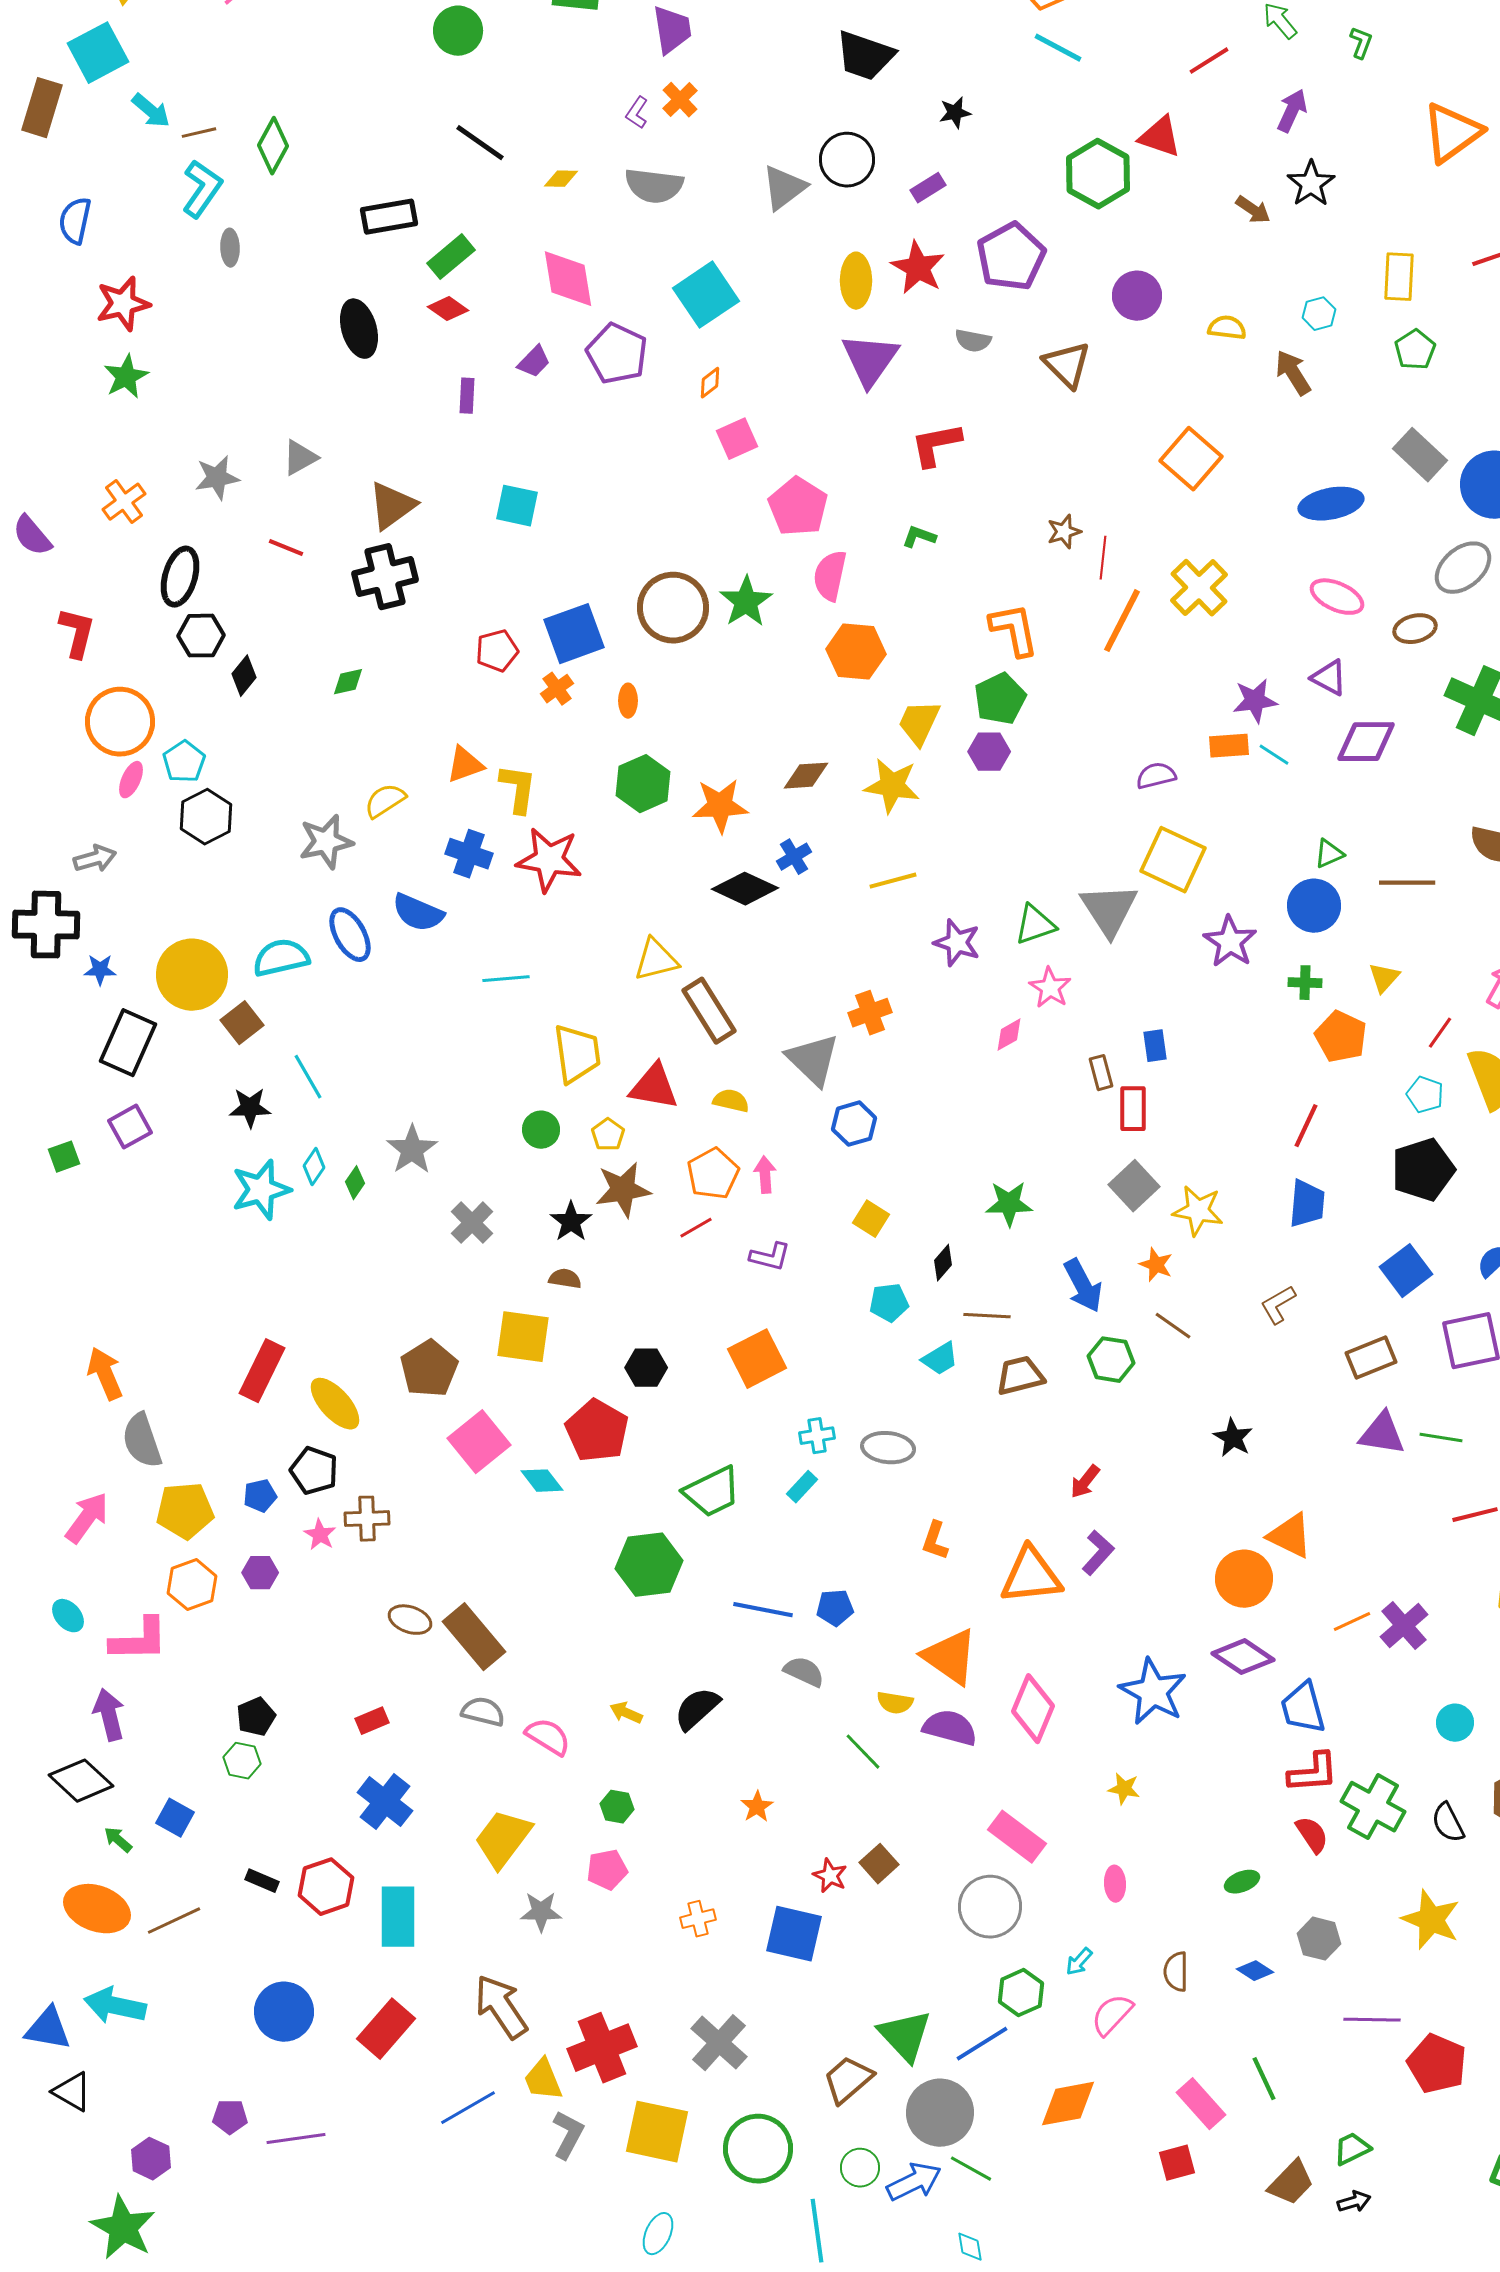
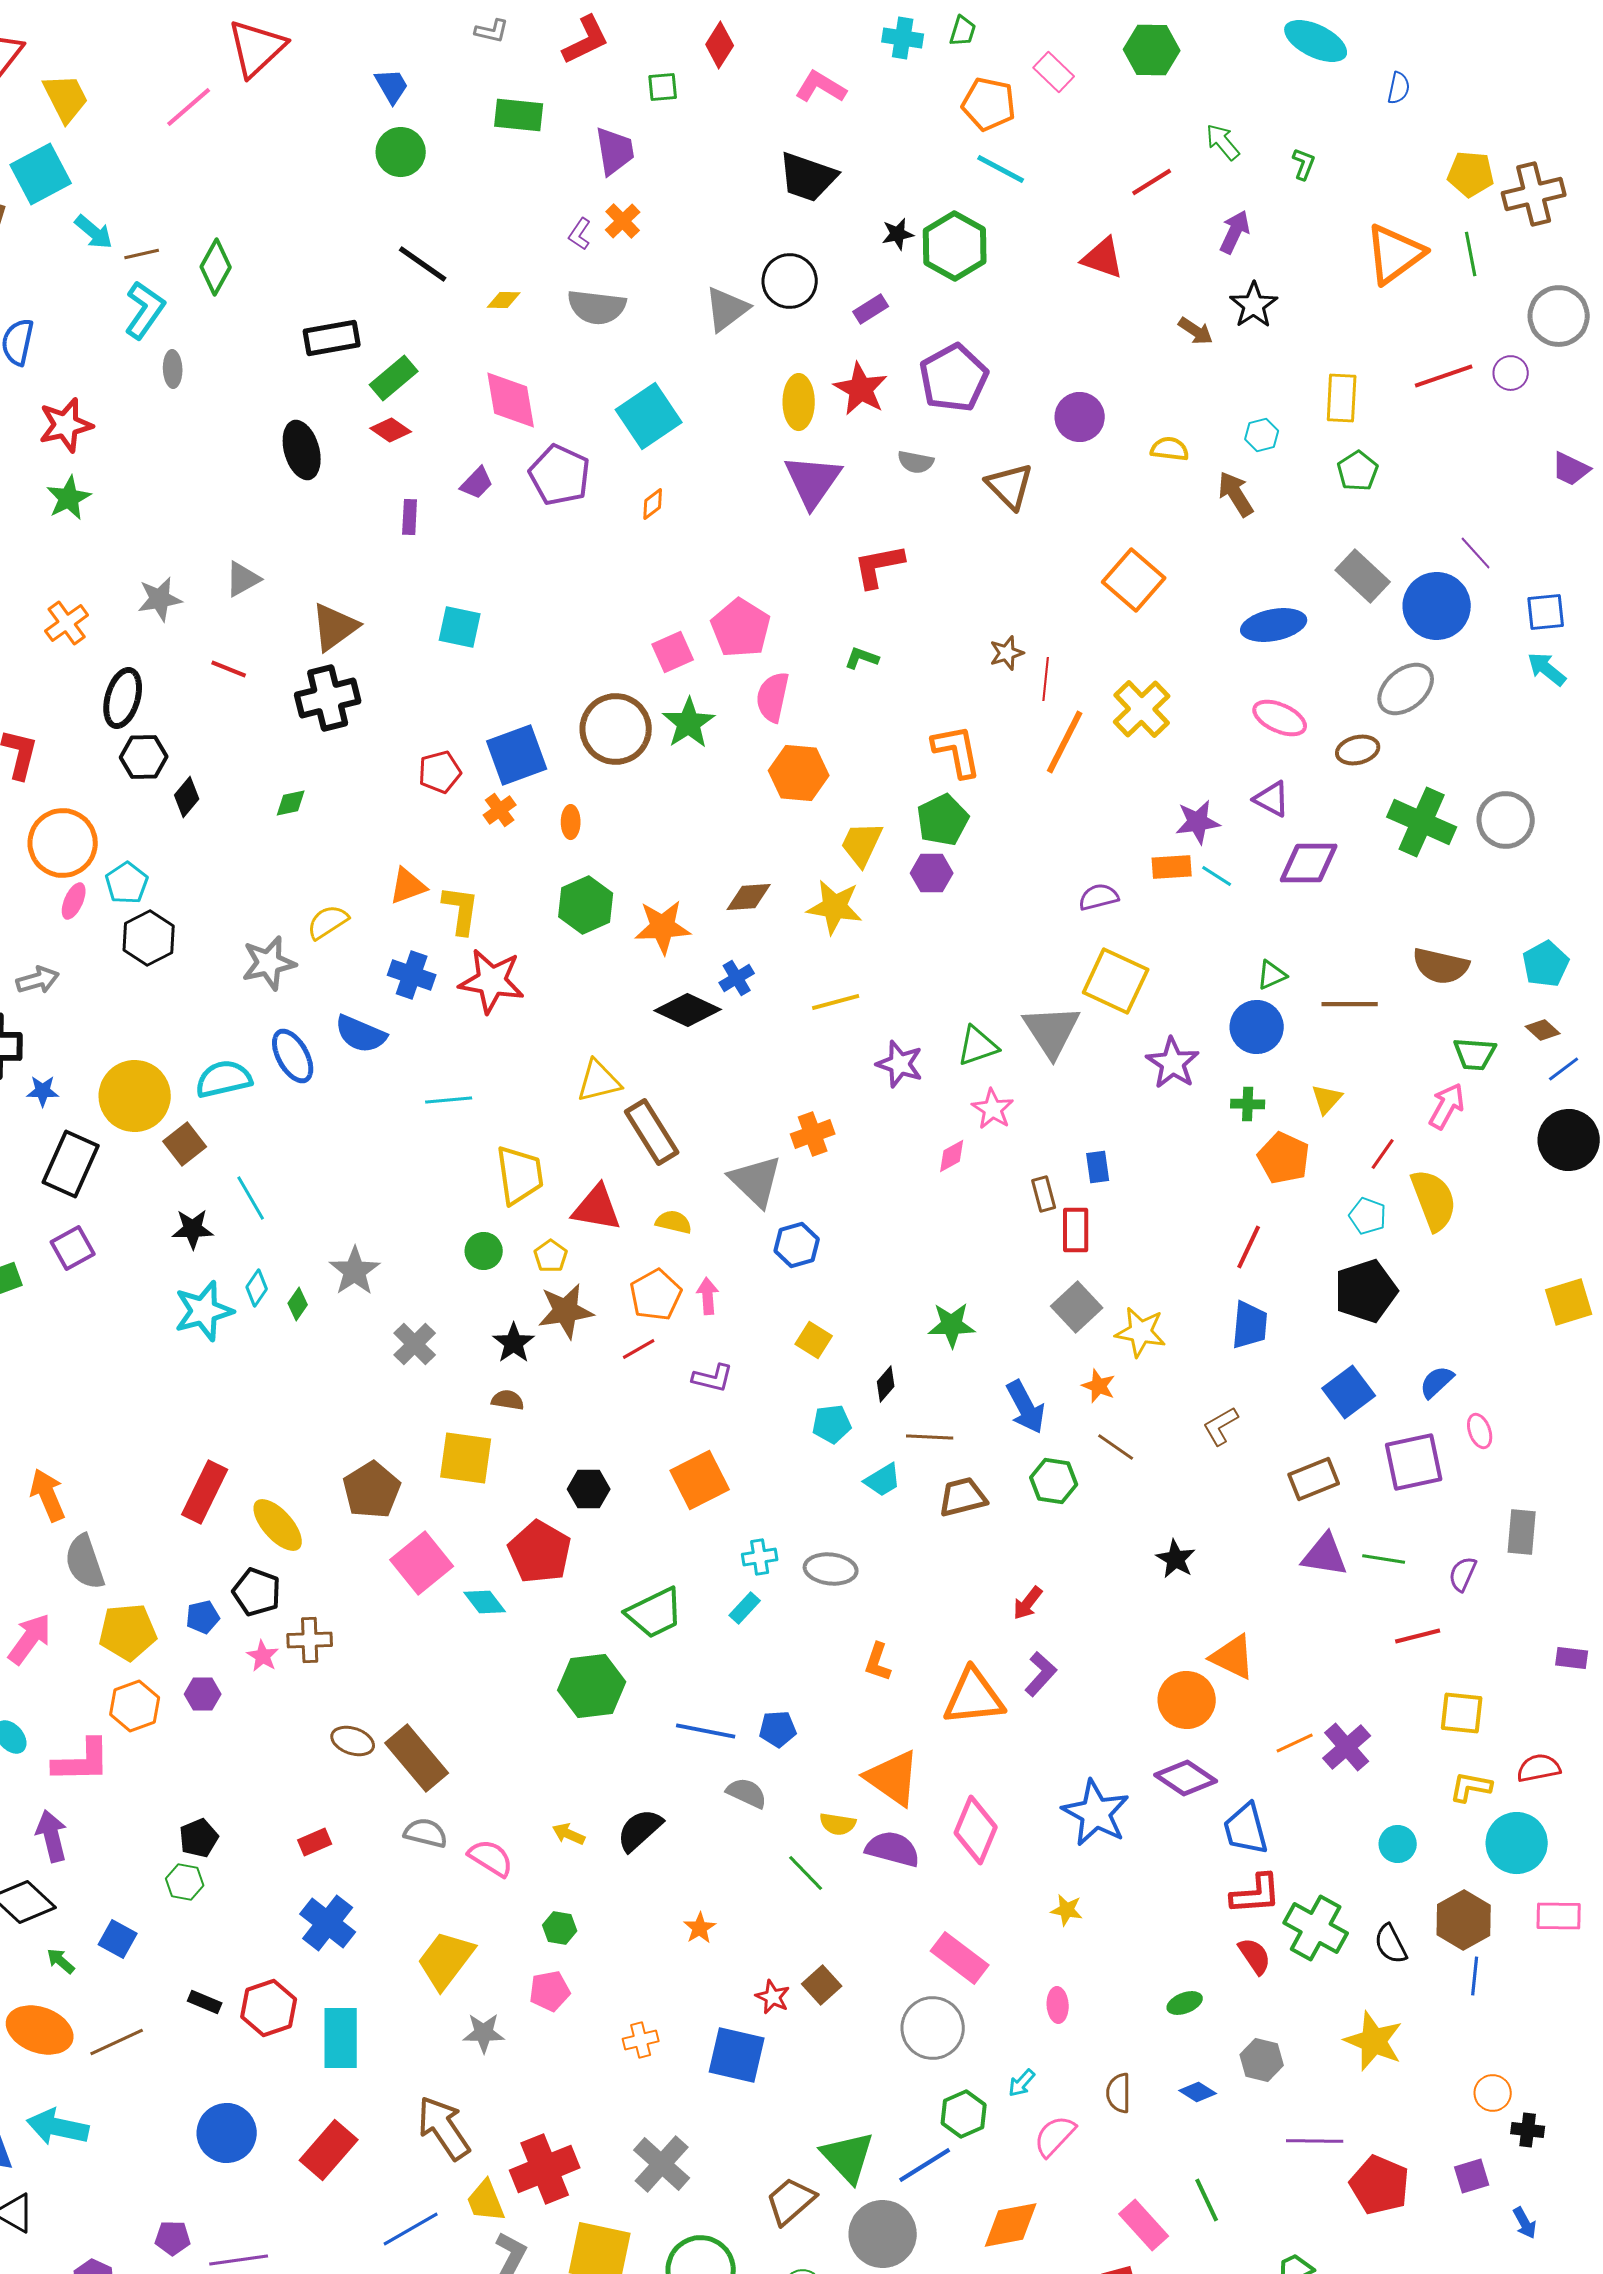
green hexagon: (1098, 174) -> (955, 246), moved
pink square: (737, 439) -> (673, 652), moved

